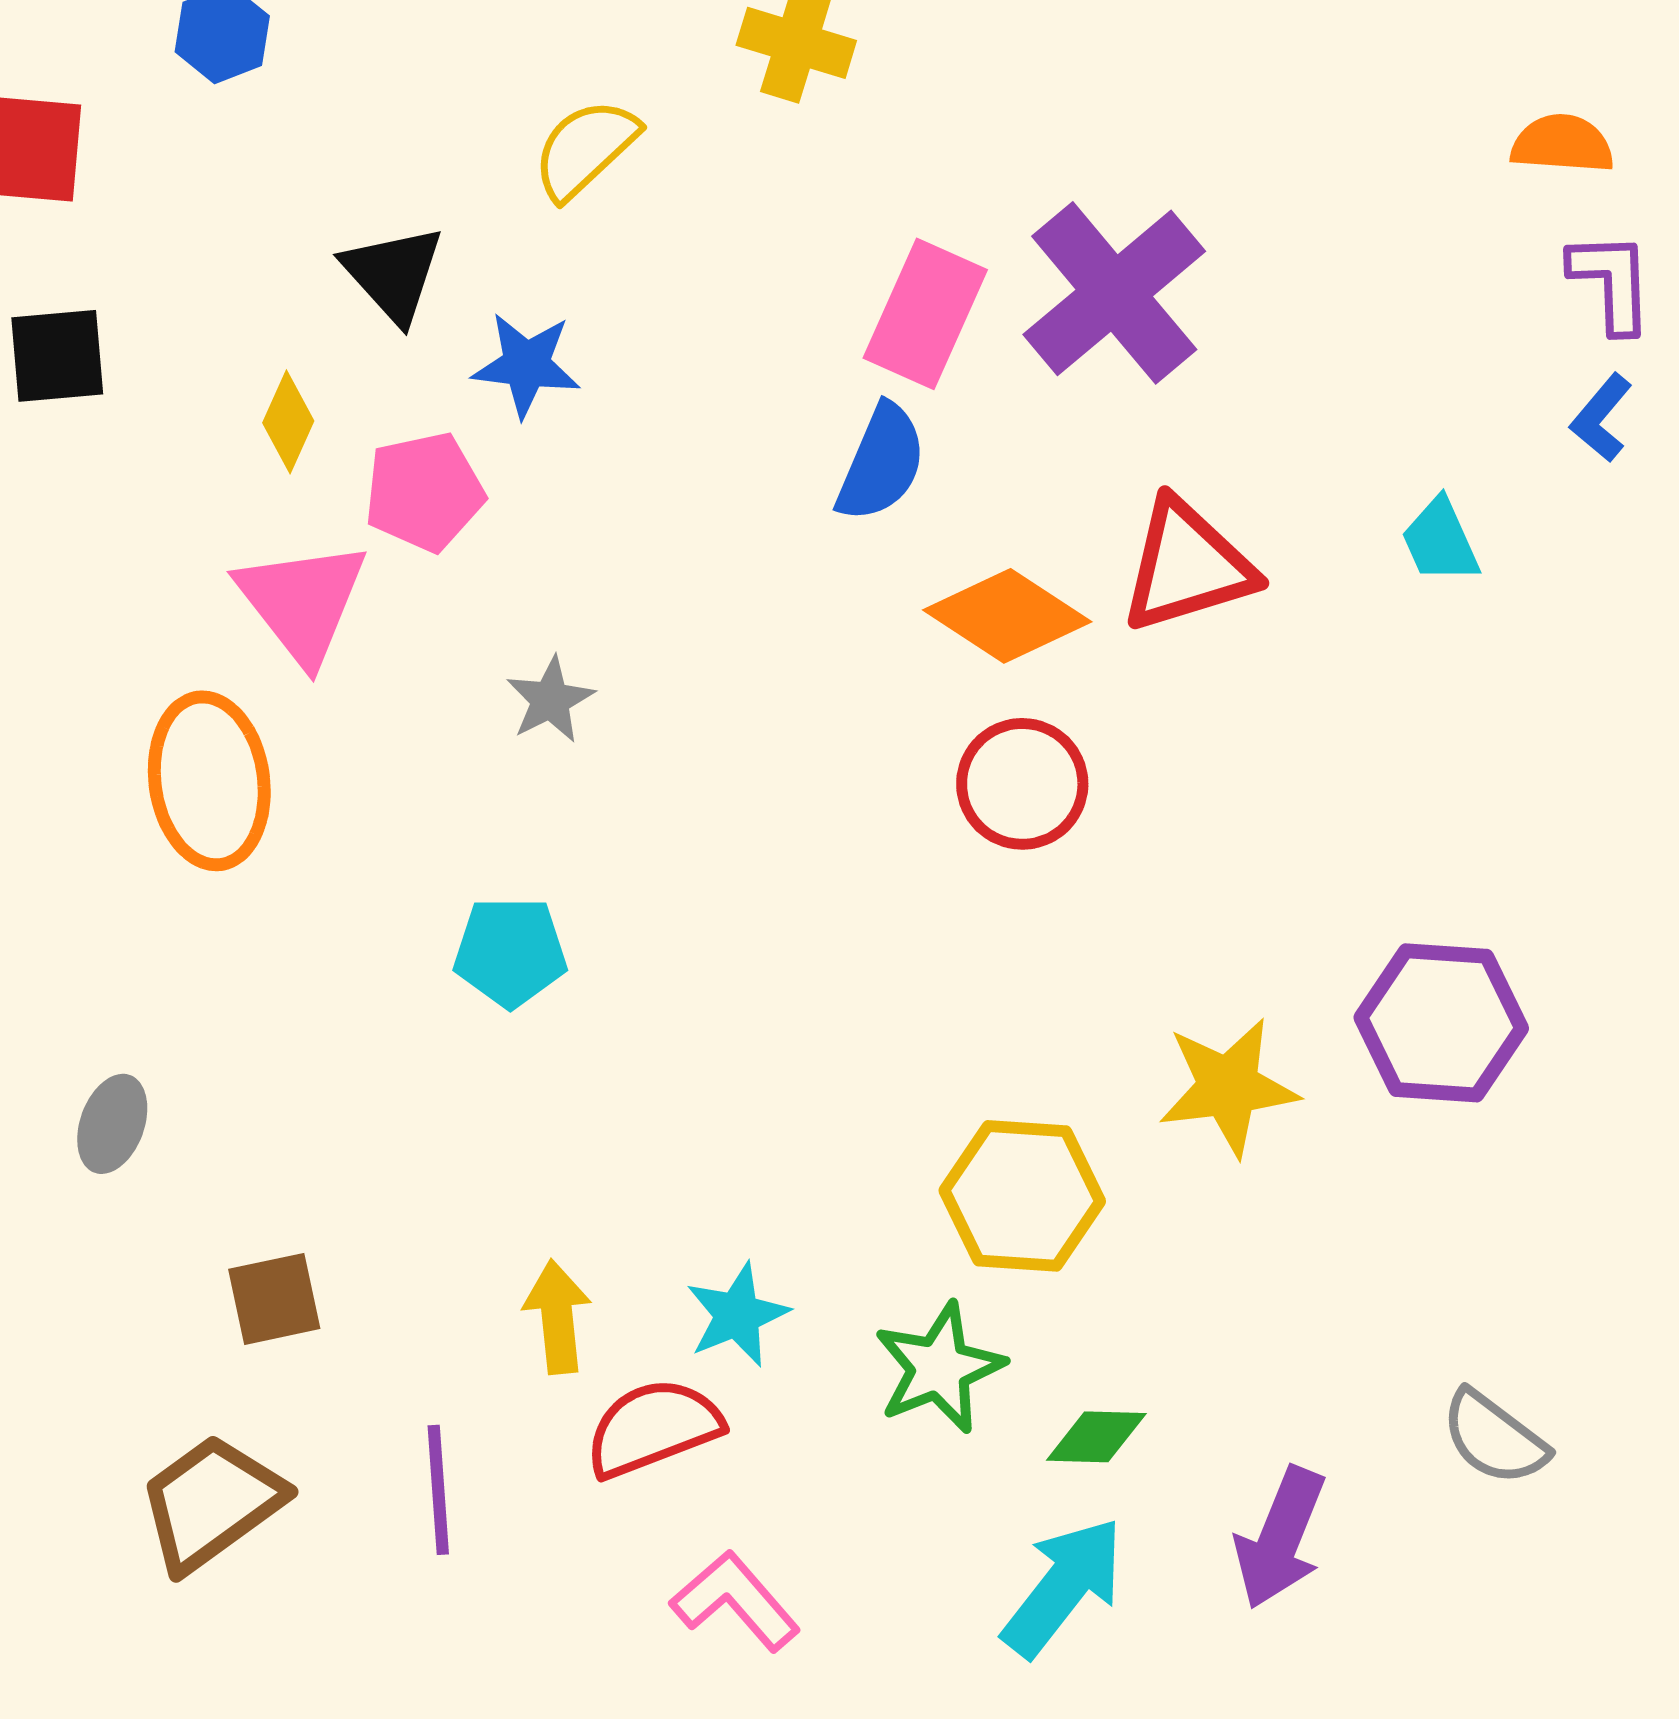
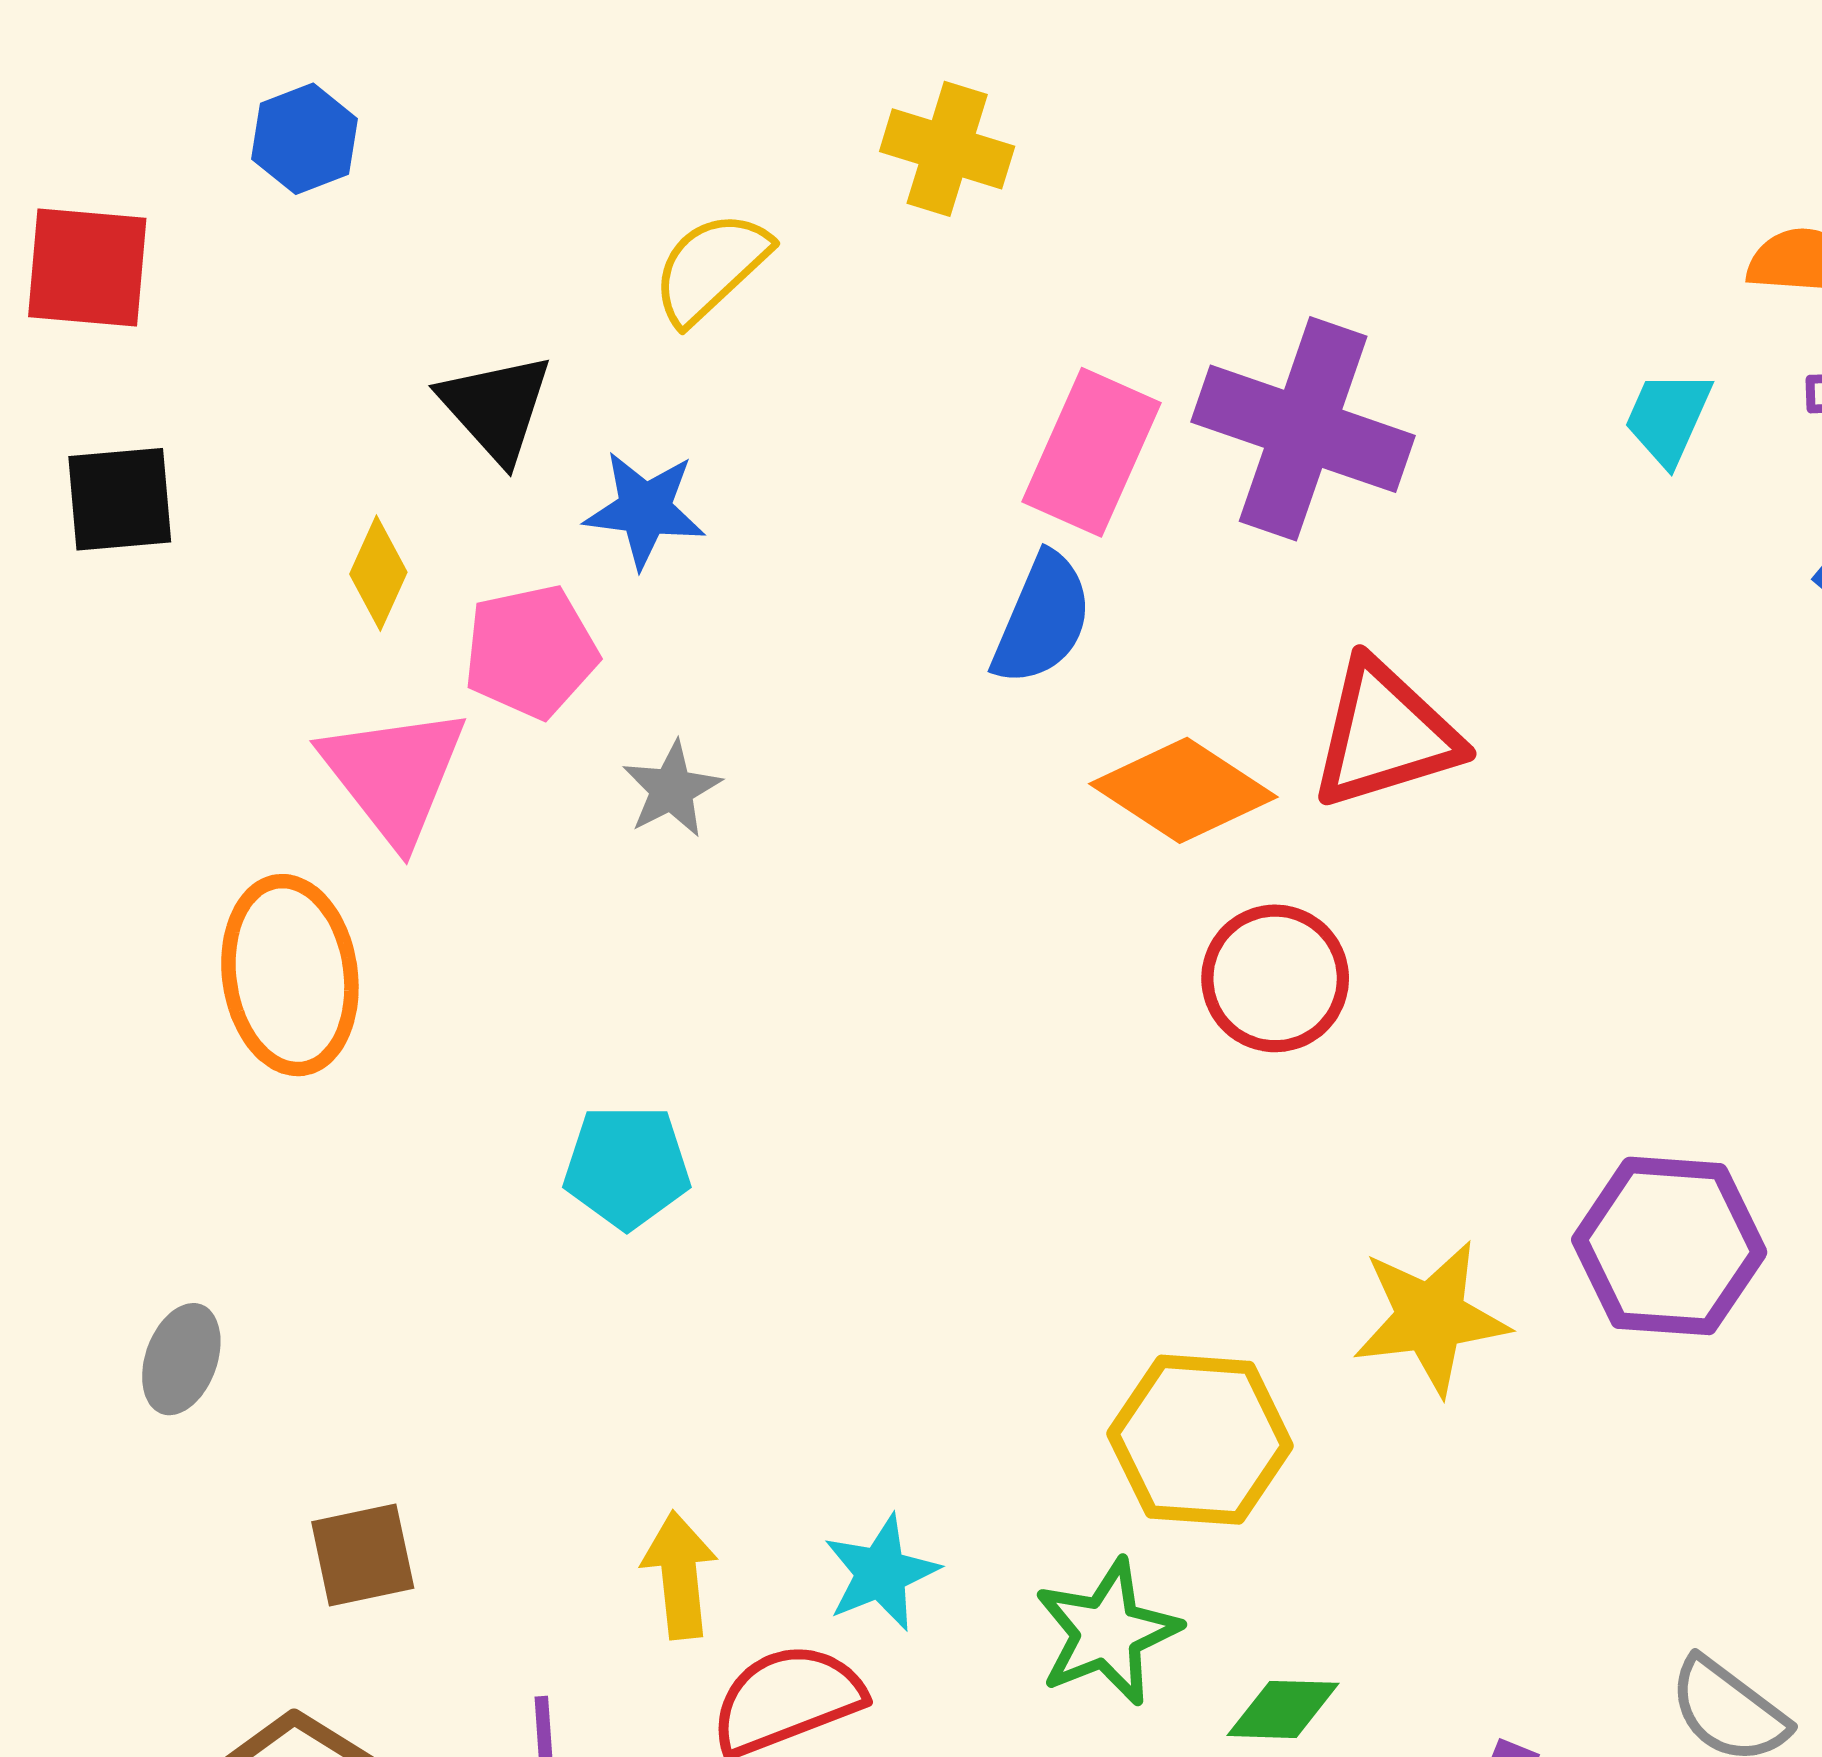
purple cross: (1114, 293) -> (1303, 429), turned -31
cyan trapezoid: (1440, 541) -> (1668, 418), moved, turned 48
gray star: (550, 700) -> (672, 789), moved
red circle: (1022, 784) -> (1275, 978), moved

